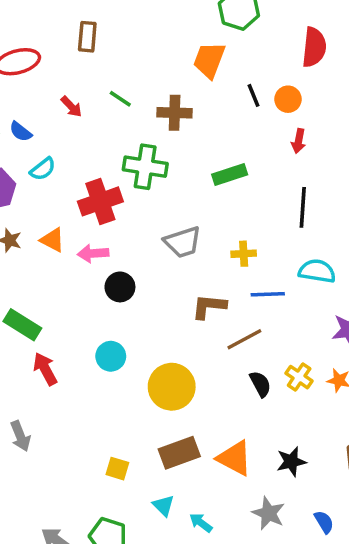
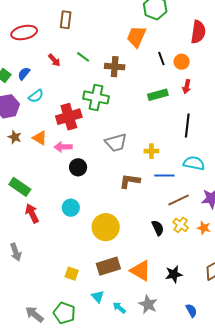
blue semicircle: (21, 132) -> (24, 74), turned 88
green rectangle: (230, 175) -> (158, 95), moved
brown line: (244, 339) -> (179, 200), moved
gray star: (268, 513) -> (148, 304), moved

